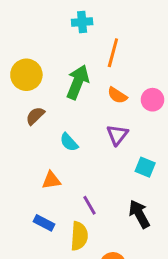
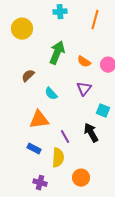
orange line: (113, 53) -> (95, 20), moved
yellow circle: (26, 75) -> (22, 29), moved
orange triangle: (51, 180) -> (39, 120), size x1.5
black arrow: (139, 214) -> (91, 133), moved

